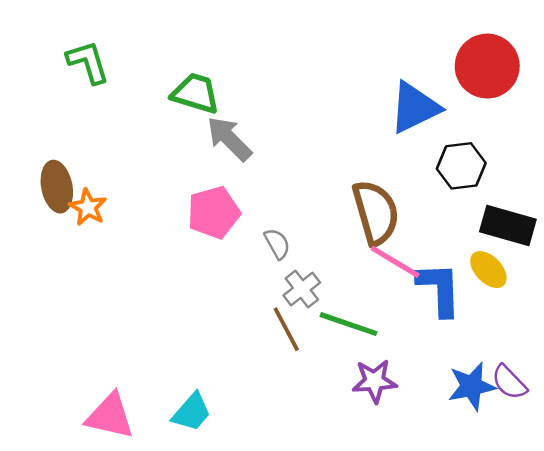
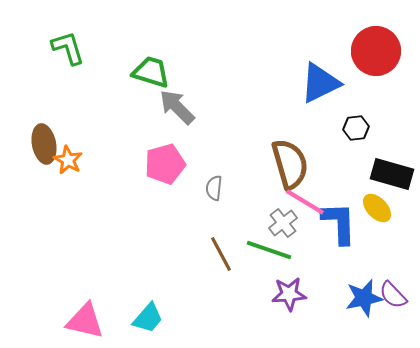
black hexagon: (461, 166) -> (356, 128), size x0.7
gray semicircle: (277, 244) -> (214, 188), turned -145
gray cross: (302, 289) -> (283, 223), moved

